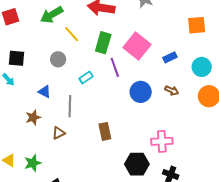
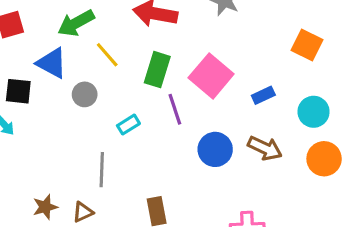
orange square: (197, 25) -> (307, 45), turned 30
brown arrow: (172, 90) -> (265, 148), size x1.5
blue triangle: (45, 92) -> (52, 63), moved, size x1.5
brown star: (33, 117) -> (45, 207), moved

